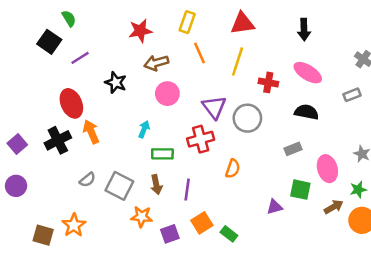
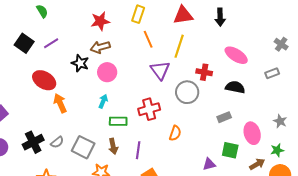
black arrow: (304, 30) -> (220, 17), moved
black square: (49, 42) -> (24, 43), moved
brown arrow: (156, 63) -> (100, 47), moved
red cross: (268, 82) -> (204, 72), moved
pink circle: (167, 94) -> (107, 72), moved
red ellipse: (71, 103) -> (44, 80), turned -35
purple triangle: (214, 107) -> (160, 70), moved
black cross: (58, 140) -> (33, 142), moved

